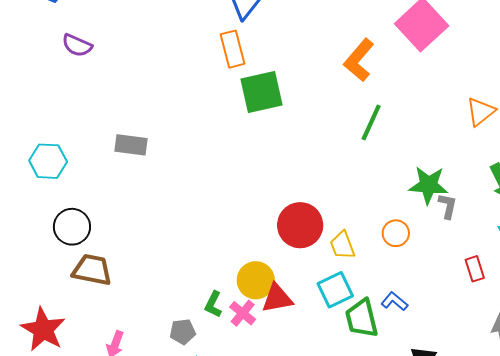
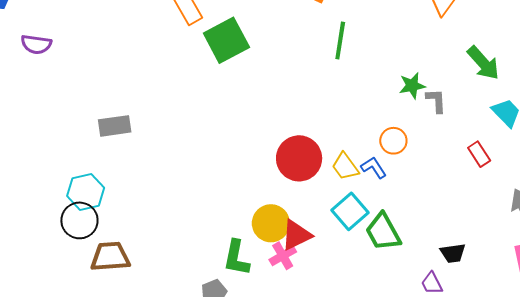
cyan hexagon: (48, 161) -> (86, 192), moved
green star: (428, 185) -> (412, 86), size x0.7
blue L-shape: (394, 301) -> (374, 168), moved, turned 32
green L-shape: (213, 304) -> (236, 258), size x1.4
pink cross: (243, 313) -> (283, 256), moved, turned 36

